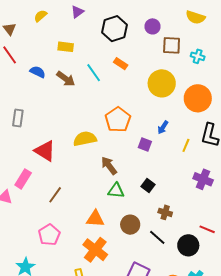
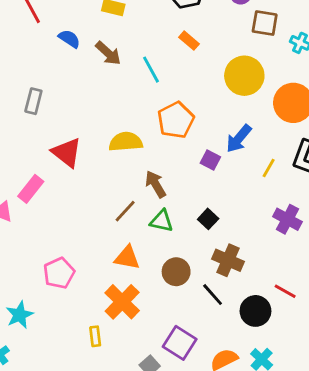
cyan line: (94, 73) -> (151, 70), moved
blue arrow: (163, 127) -> (239, 139), size x1.5
brown line: (55, 195) -> (125, 211), moved
brown cross: (165, 212) -> (228, 260), size x1.5

